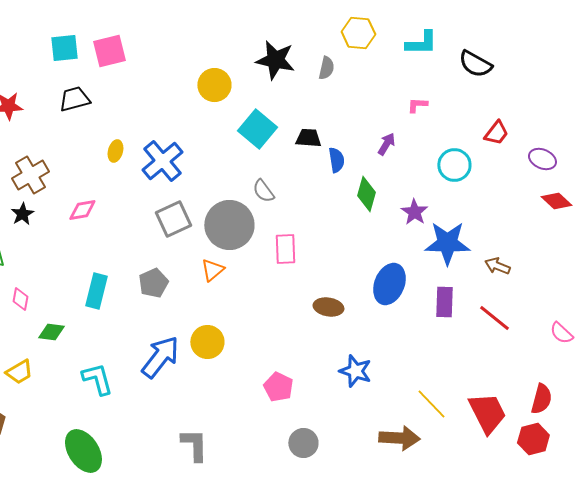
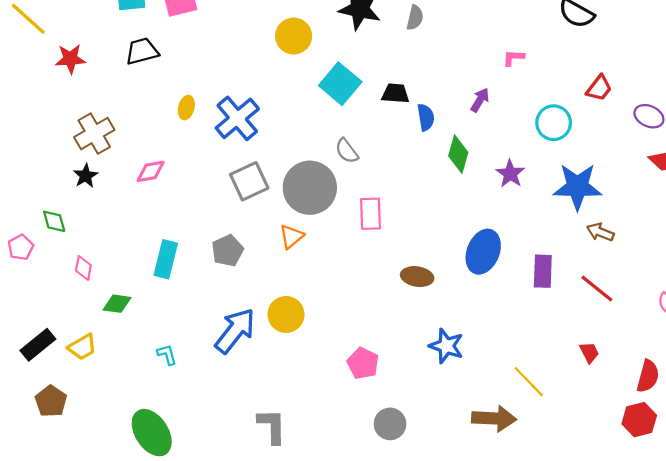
blue star: (447, 243) -> (577, 187), moved
cyan L-shape: (97, 379) -> (167, 355), size x0.6
red trapezoid: (487, 413) -> (589, 352), moved, size x0.5

